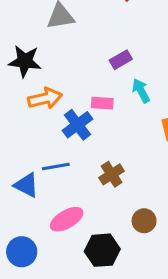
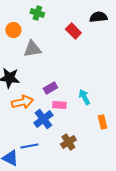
purple rectangle: (121, 60) -> (50, 88), moved
brown cross: (112, 174) -> (68, 142), moved

